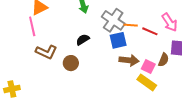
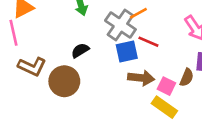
orange line: (131, 25) -> (138, 13), moved, turned -32
red line: (150, 31) -> (148, 42), moved
brown circle: (71, 63) -> (64, 81), size x1.5

